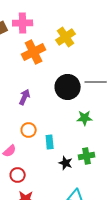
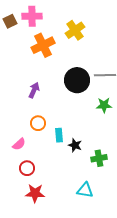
green star: (85, 118) -> (104, 105), moved
green cross: (87, 156) -> (99, 158), moved
black star: (66, 163) -> (75, 145), moved

